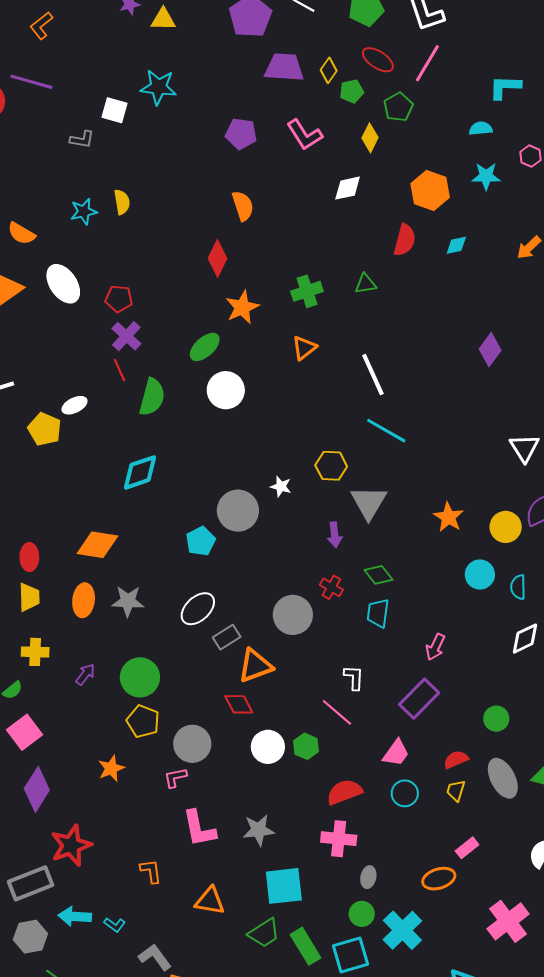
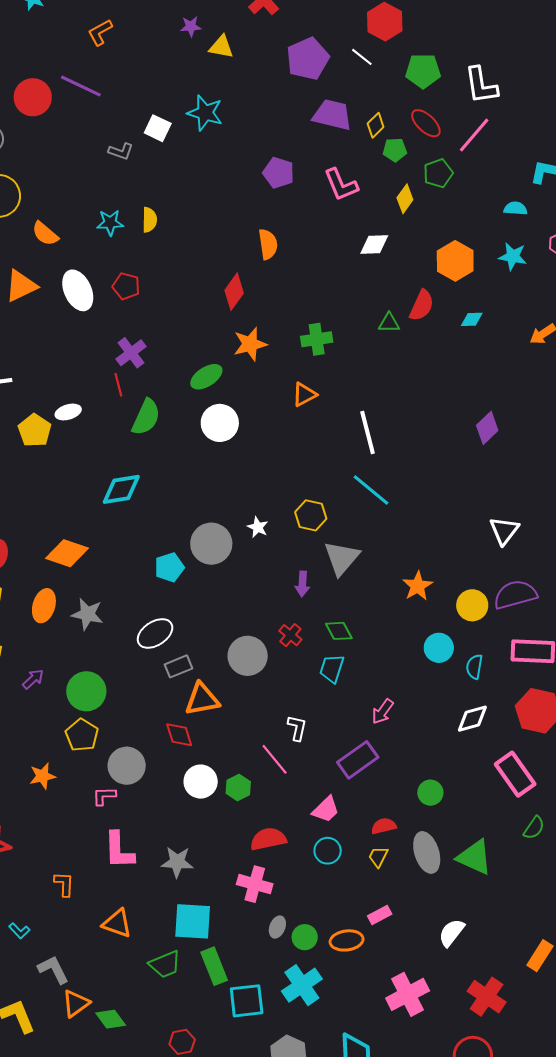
green triangle: (366, 284) -> (389, 323), moved
red pentagon: (119, 299) -> (126, 286), moved
green circle: (362, 914) -> (305, 937), moved
green rectangle: (305, 946) -> (214, 966), moved

